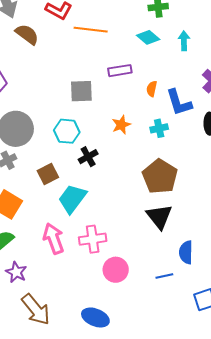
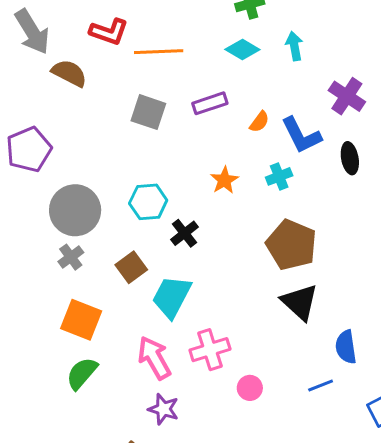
orange semicircle: (152, 89) -> (259, 122), turned -147
gray square: (81, 91) -> (148, 112), moved, turned 30
pink circle: (116, 270) -> (250, 388), size x0.7
purple star: (16, 272) -> (163, 409), moved

